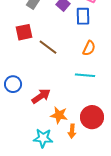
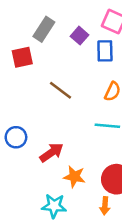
red square: (24, 32) -> (22, 57), moved
orange arrow: (72, 131) -> (105, 206), moved

